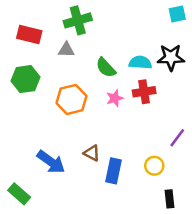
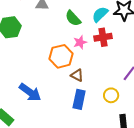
cyan semicircle: (140, 62) -> (100, 14), turned -48
orange hexagon: (71, 99) -> (61, 56), moved
brown triangle: (92, 153) -> (77, 75), moved

